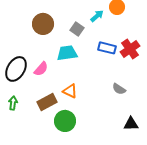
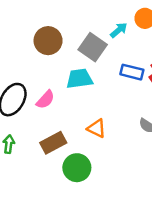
gray square: (77, 29) -> (93, 47), size x1.5
orange triangle: (70, 91) -> (97, 128), moved

